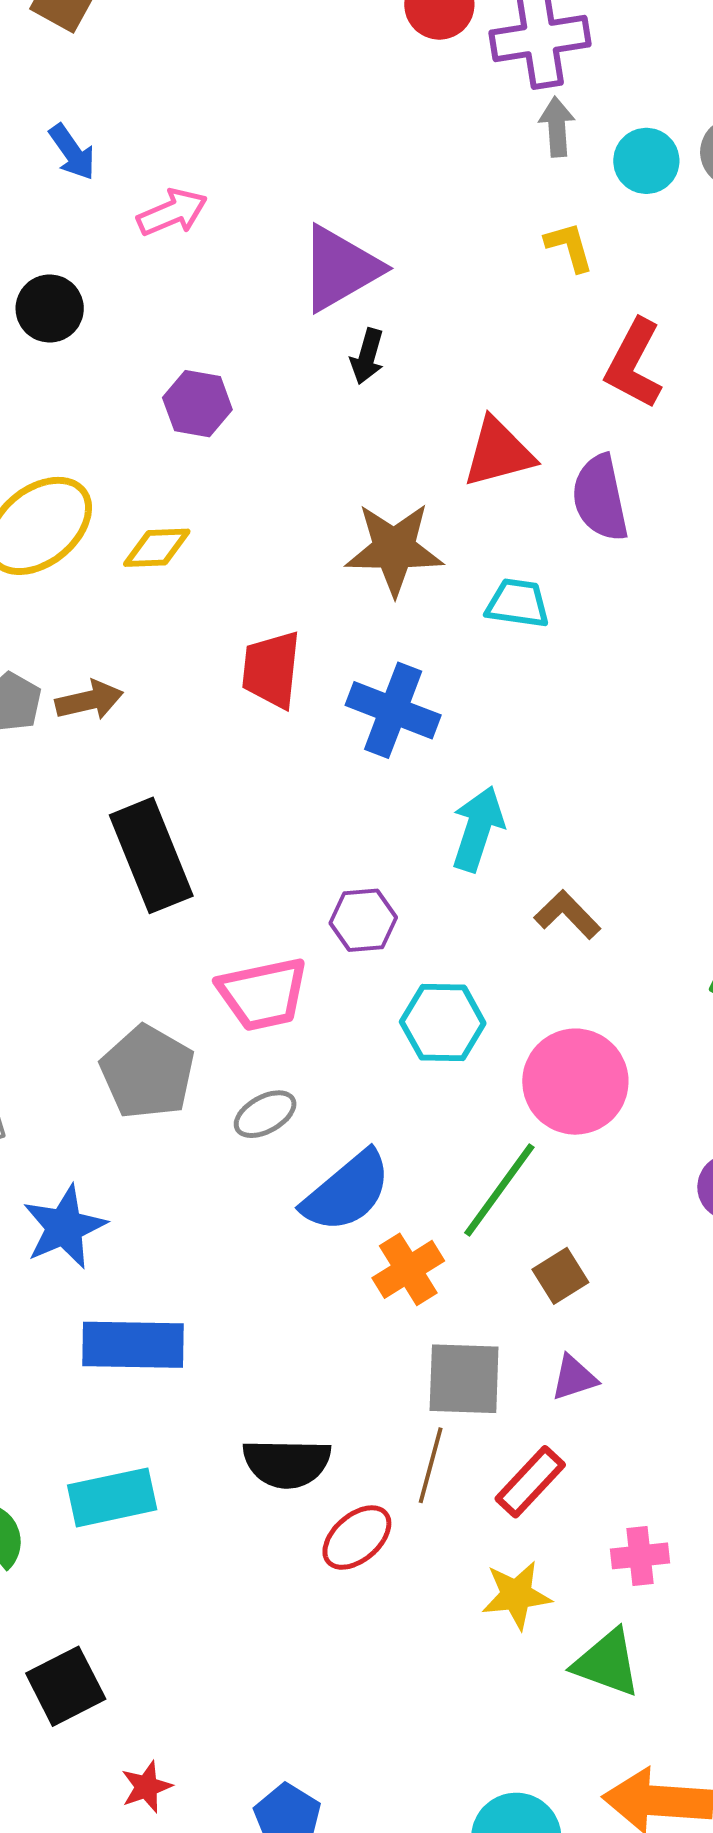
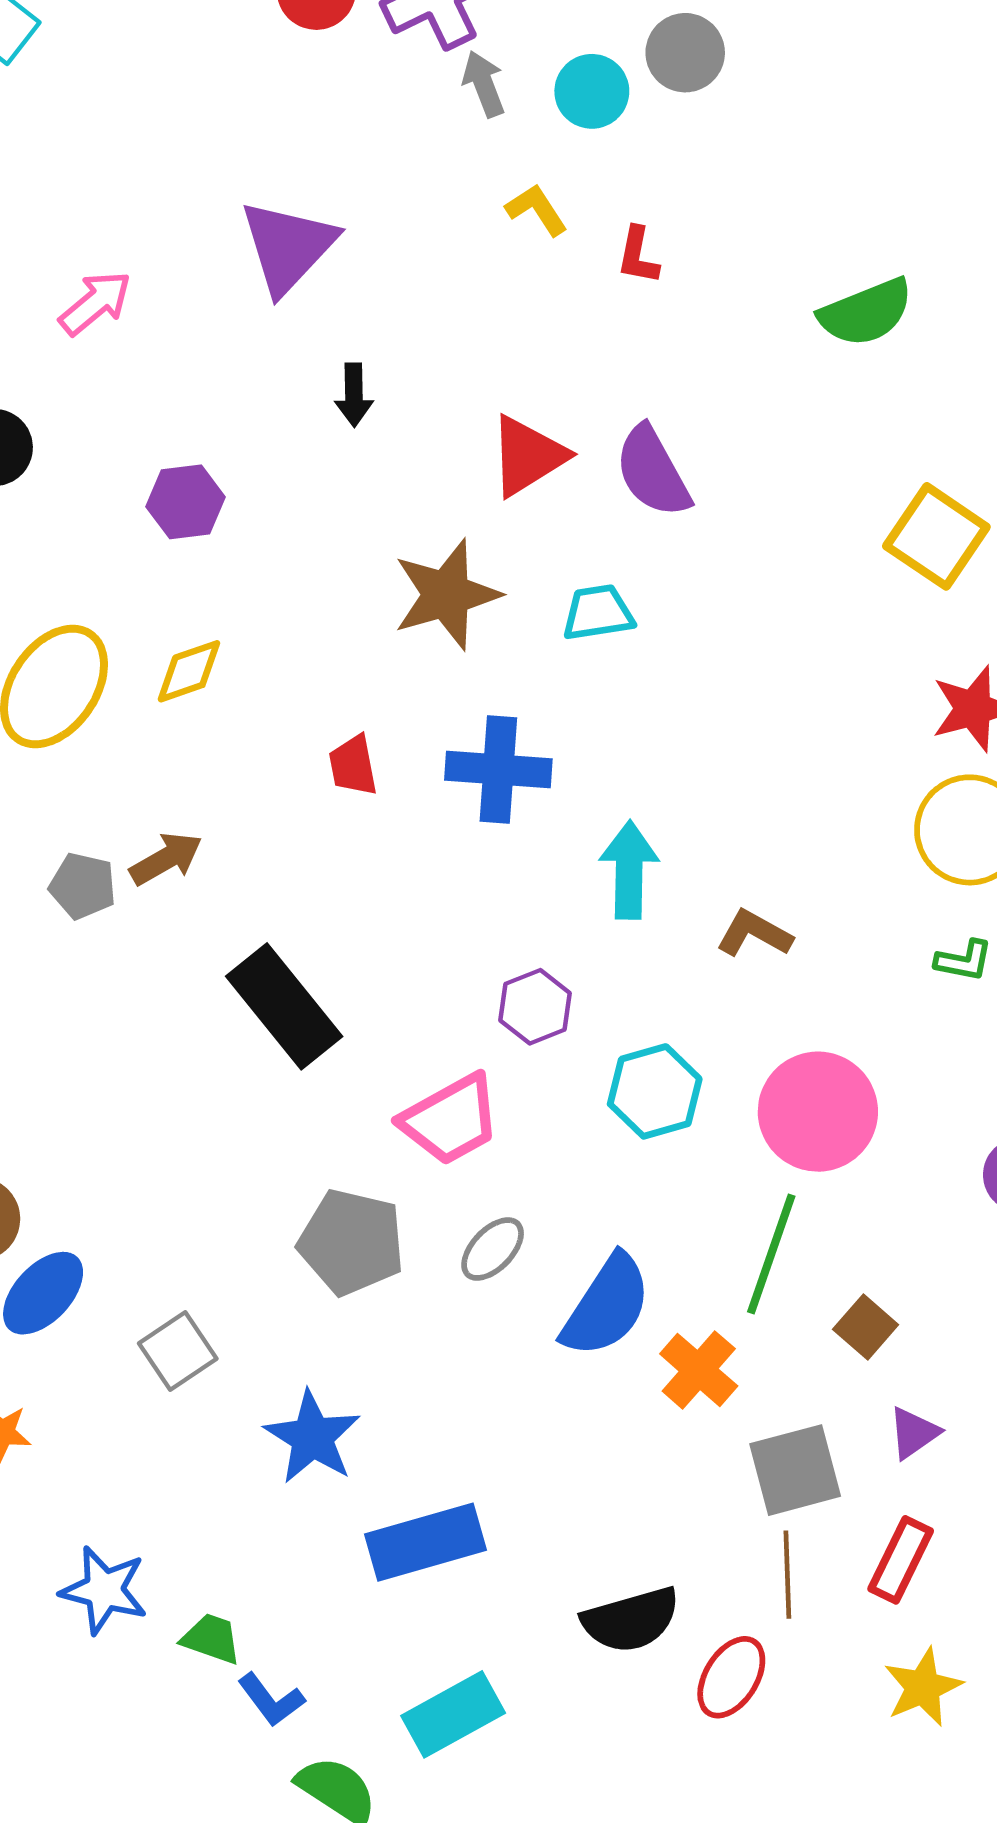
purple triangle: (340, 268) -> (288, 247), moved
red L-shape: (634, 364) -> (638, 256), moved, size x0.6
red trapezoid: (271, 669) -> (353, 765), size x0.7

